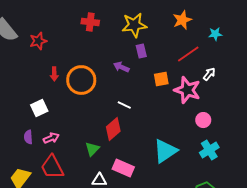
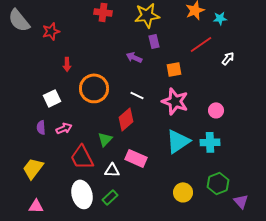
cyan star: (215, 34) -> (220, 18), moved
white arrow: (209, 74) -> (228, 58), moved
orange circle: (81, 80) -> (94, 88), moved
pink star: (187, 90) -> (175, 101), moved
cyan cross: (209, 150) -> (210, 142), moved, turned 30
red trapezoid: (52, 167) -> (82, 157), moved

